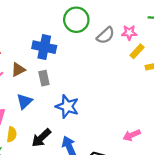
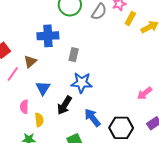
gray rectangle: (44, 78) -> (74, 55), moved, turned 40
black arrow: (41, 138) -> (64, 105), moved

